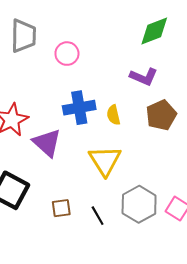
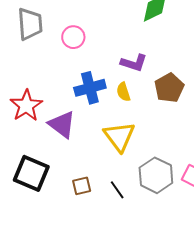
purple L-shape: (144, 77) -> (134, 63), moved

